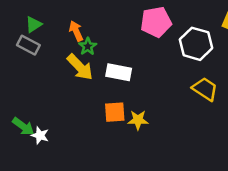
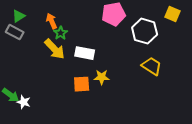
yellow star: (138, 120) -> (102, 77), moved

